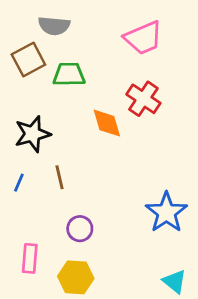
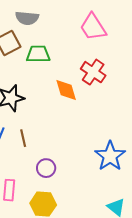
pink trapezoid: (143, 38) -> (93, 27), turned 80
brown line: (60, 177) -> (23, 138), moved

